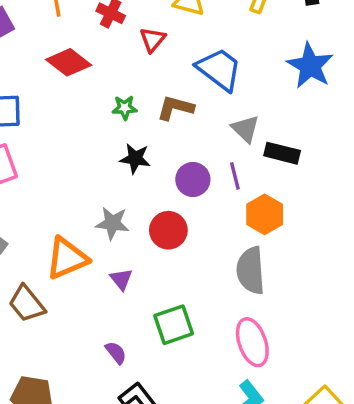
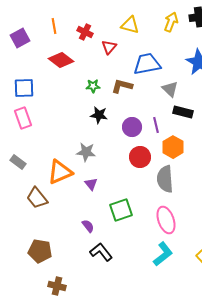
blue trapezoid: (219, 69) -> (147, 64), turned -48
gray triangle: (245, 129) -> (170, 89), moved
red circle: (168, 230) -> (140, 157), moved

